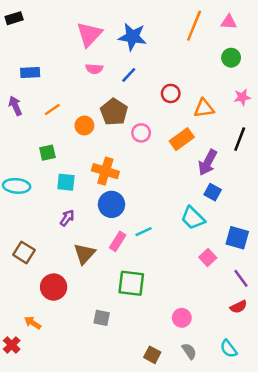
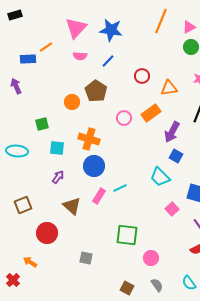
pink triangle: (229, 22) -> (189, 27), moved, turned -32
orange line: (52, 109) -> (46, 47), moved
pink circle: (141, 133) -> (124, 118), moved
brown square: (24, 252) -> (23, 205), turned 36
brown triangle: (84, 254) -> (72, 206), turned -30
green square: (131, 283) -> (127, 235), moved

